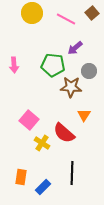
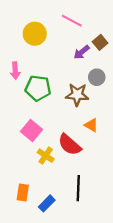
yellow circle: (32, 13) -> (35, 34), moved
brown square: (92, 13) -> (100, 42), moved
green pentagon: (53, 65) -> (38, 88), moved
orange triangle: (84, 115) -> (91, 125), turned -32

